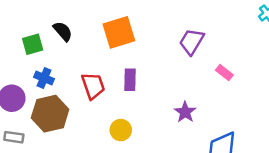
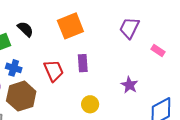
yellow circle: (121, 130) -> (90, 104), moved

